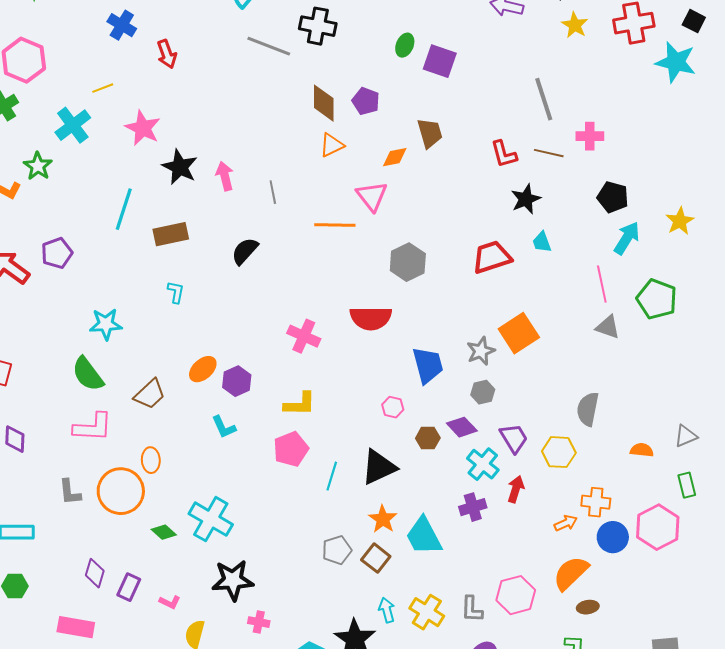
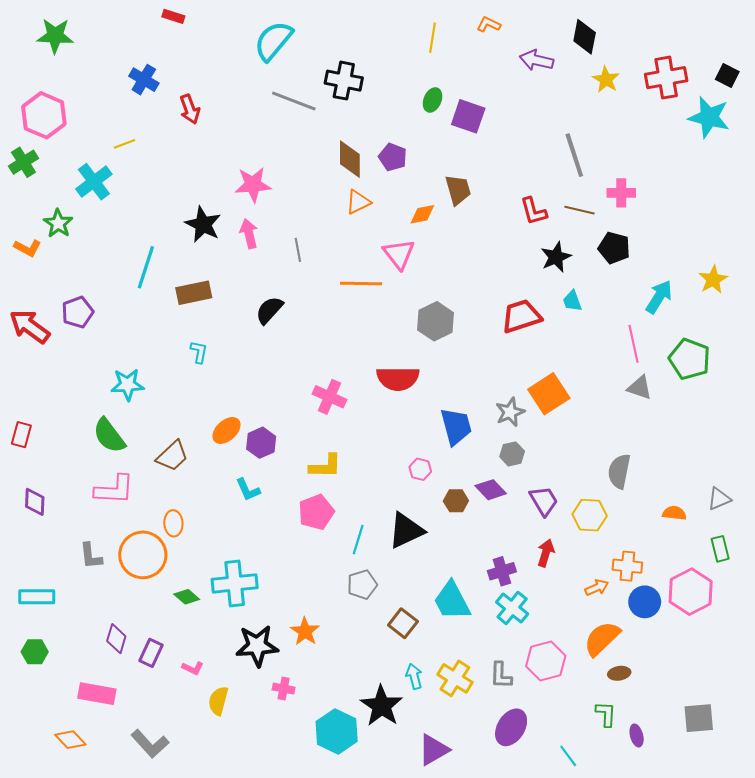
pink star: (143, 128) -> (253, 185), moved, turned -30
black pentagon: (613, 197) -> (614, 248), moved
cyan cross: (483, 464) -> (512, 608), moved
cyan cross: (211, 519) -> (235, 583), turned -36
orange star: (383, 519) -> (305, 631), moved
gray pentagon: (337, 550) -> (362, 585), moved

